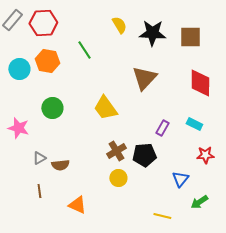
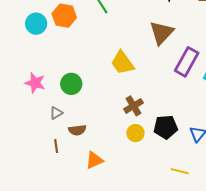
green circle: (52, 108) -> (71, 84), moved
purple rectangle: (162, 128) -> (187, 62), moved, size x1.8
black pentagon: (144, 155) -> (166, 127), moved
brown semicircle: (60, 165) -> (77, 130), moved
orange triangle: (77, 205) -> (94, 160), turned -48

